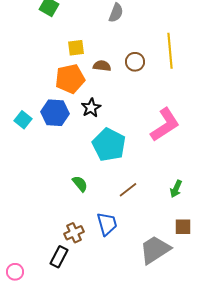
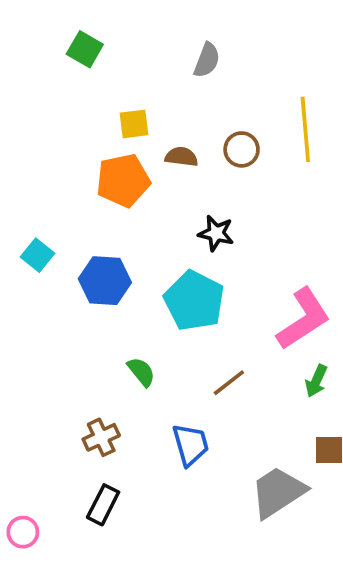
black star: (91, 108) -> (216, 233), moved, turned -30
blue hexagon: (55, 113) -> (105, 281), moved
pink L-shape: (165, 125) -> (303, 319), moved
brown cross: (74, 233) -> (101, 437), moved

